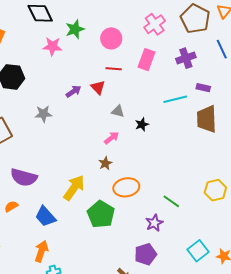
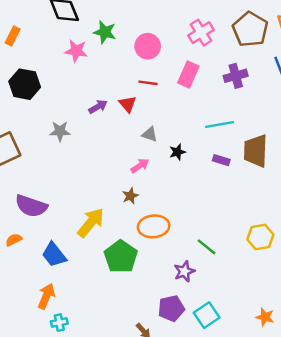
green star: (75, 29) -> (105, 32), turned 30
purple rectangle: (203, 88) -> (221, 160), moved
cyan square: (198, 251) -> (207, 315), moved

